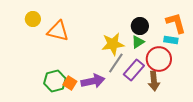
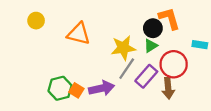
orange L-shape: (176, 23) -> (169, 18), moved
orange triangle: (58, 31) -> (79, 34), moved
cyan rectangle: (171, 40) -> (200, 45), moved

